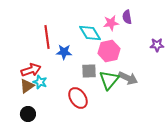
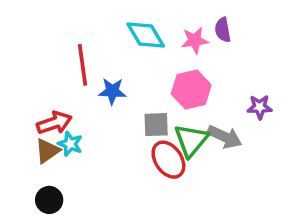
cyan diamond: (90, 33) -> (146, 35), moved
purple star: (157, 45) -> (260, 107), moved
red ellipse: (78, 98) -> (168, 160), moved

